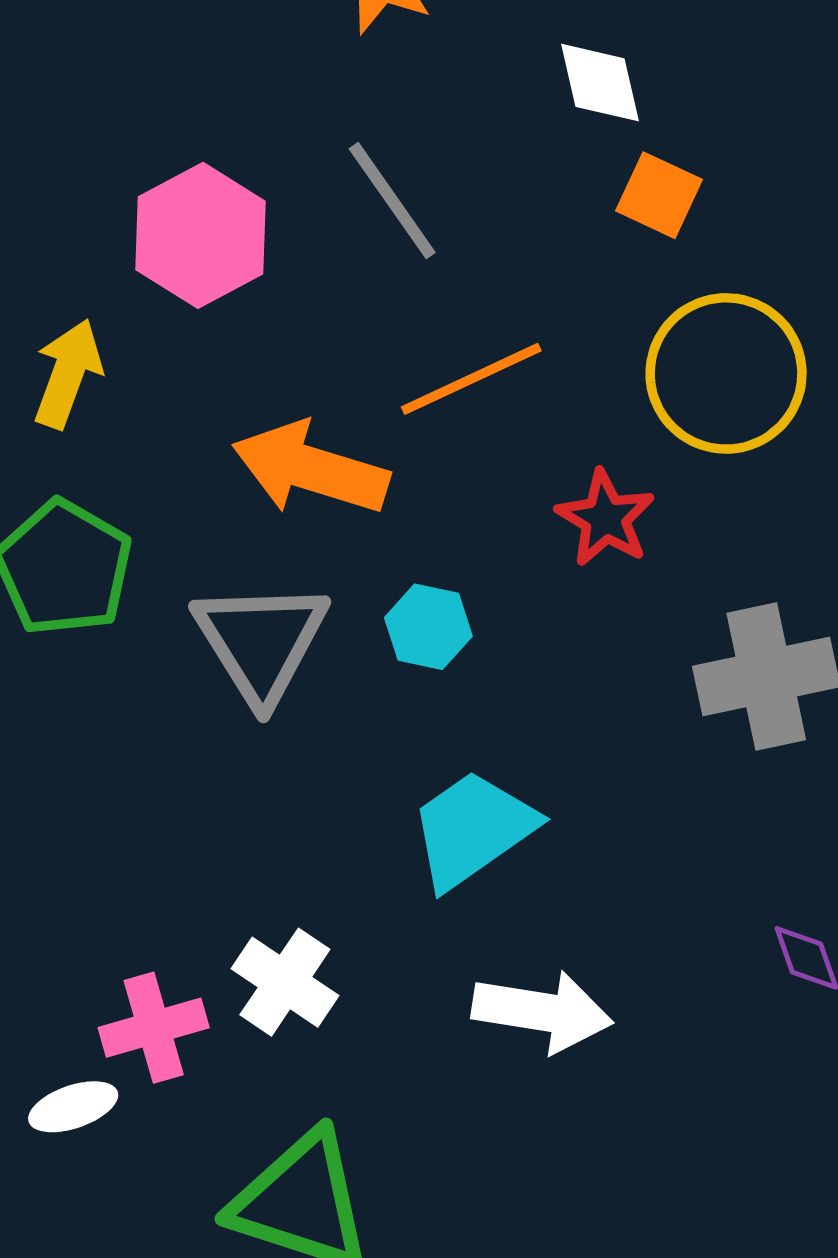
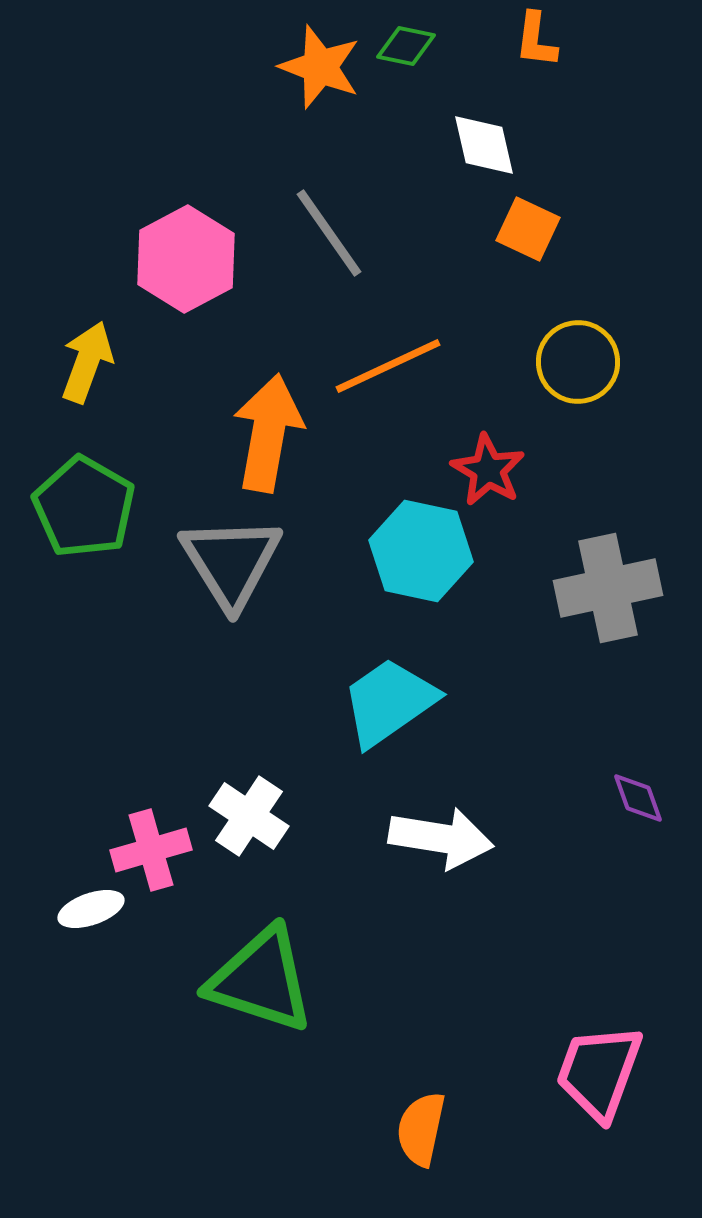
yellow circle: (726, 373) -> (578, 362), size x0.7
orange arrow: (310, 469) -> (268, 433), turned 83
cyan hexagon: (428, 627) -> (421, 551), moved, size x1.6

